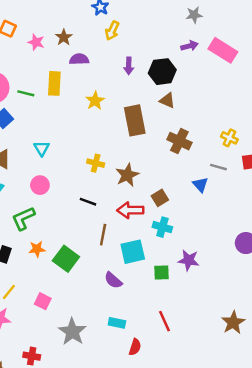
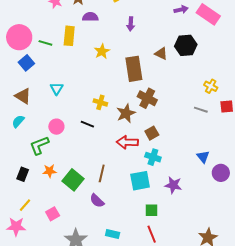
black hexagon: (162, 72) -> (186, 45), moved
brown cross: (179, 141) -> (147, 98), moved
pink circle: (40, 185) -> (56, 127), moved
blue triangle: (200, 185) -> (203, 157), moved
black line: (88, 202) -> (87, 124), moved
brown line: (103, 235) -> (102, 173), moved
cyan square: (133, 252) -> (140, 181), moved
green square: (161, 272) -> (151, 210), moved
purple semicircle: (113, 280) -> (97, 201), moved
pink square: (43, 301) -> (53, 214), turned 32

